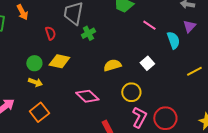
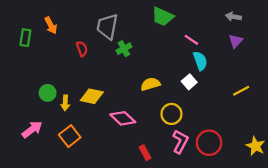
cyan semicircle: (173, 40) -> (200, 61), moved
yellow diamond: (59, 61) -> (92, 96), moved
green circle: (34, 63) -> (48, 93), moved
yellow arrow: (35, 82) -> (65, 103), turned 72

